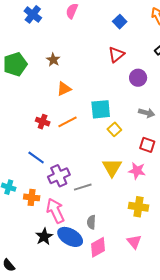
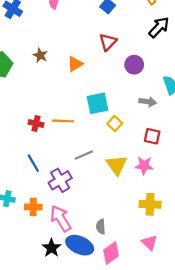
orange triangle: (64, 89) -> (75, 64), moved
orange line: (68, 122) -> (63, 121), turned 36
blue line: (36, 157) -> (33, 163), turned 30
gray line: (83, 187) -> (84, 155), moved

